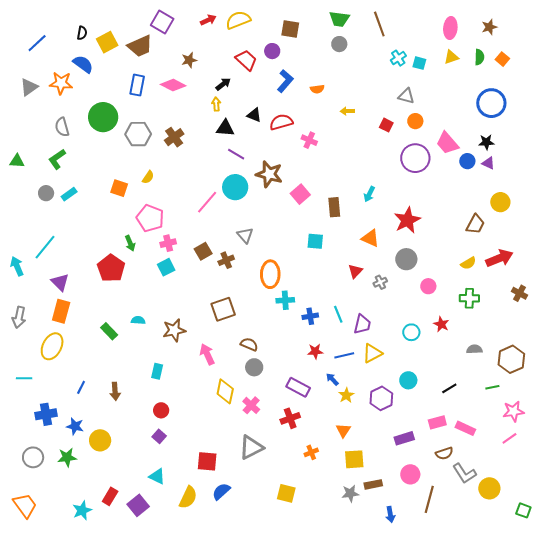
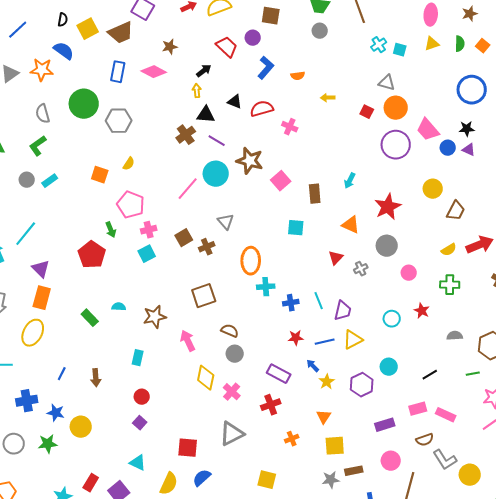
orange circle: (415, 121) -> (396, 108), size x1.5
brown cross: (174, 137) -> (186, 135), moved
yellow circle: (500, 202) -> (433, 189), moved

